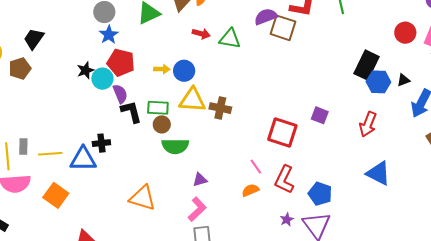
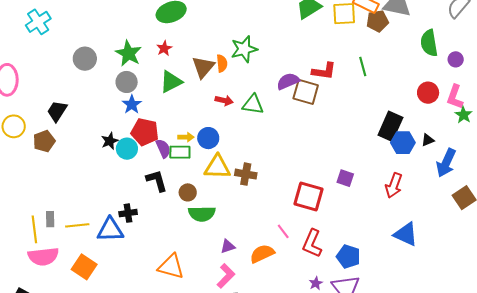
purple semicircle: (120, 94) -> (163, 148), moved
green rectangle: (158, 108) -> (180, 152), moved
orange semicircle: (250, 190) -> (262, 254), moved, size x1.4

